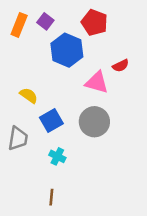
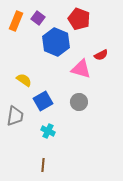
gray circle: (94, 122) -> (79, 102), size x0.7

